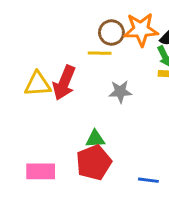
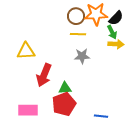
yellow line: (100, 53) -> (78, 34), moved
red arrow: (64, 83) -> (44, 75), moved

